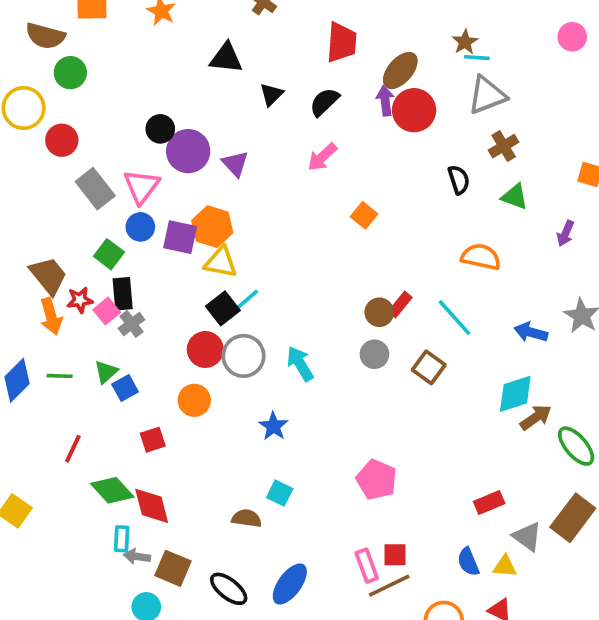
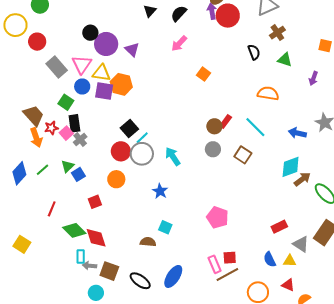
yellow triangle: (221, 262) -> (102, 73), moved
cyan line: (248, 299) -> (142, 138), moved
green line: (60, 376) -> (42, 170), turned -40

